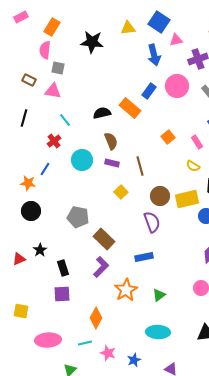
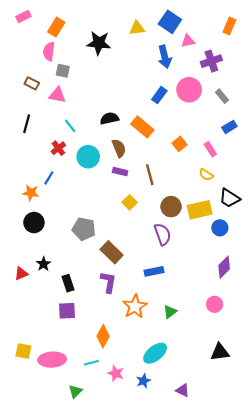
orange rectangle: (130, 108) -> (142, 127), moved
cyan circle: (82, 160) -> (88, 157), moved
purple L-shape: (101, 267) -> (108, 282), turned -35
yellow square: (21, 311) -> (23, 351), moved
cyan ellipse: (158, 332) -> (155, 353), moved, turned -40

